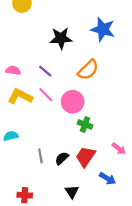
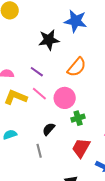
blue star: (103, 29) -> (76, 21), moved
green cross: (85, 124) -> (78, 118), turned -32
black semicircle: (62, 158) -> (49, 129), moved

